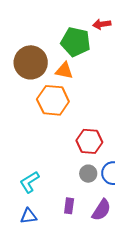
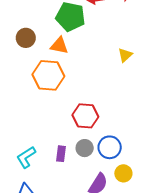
brown circle: (31, 62) -> (26, 38), size x0.6
purple rectangle: (69, 206) -> (61, 154), moved

